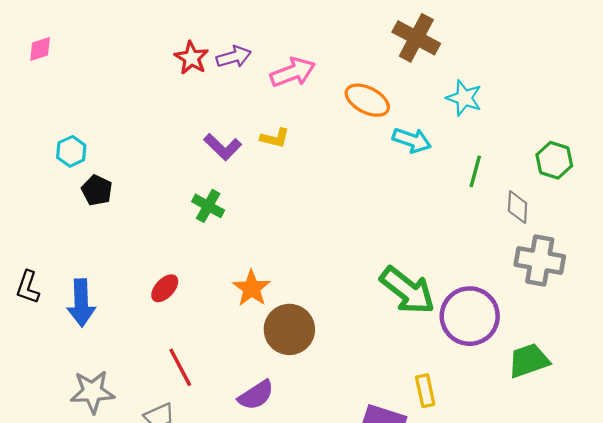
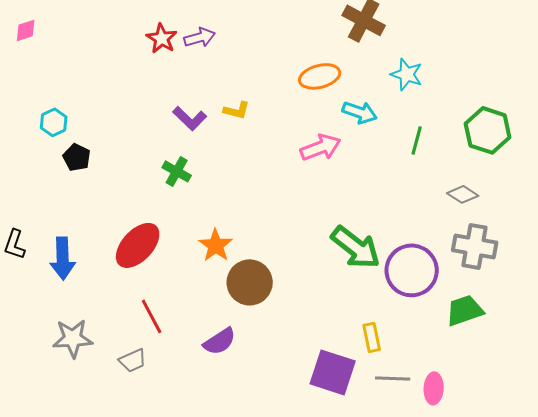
pink arrow: (293, 72) -> (321, 147), moved
orange ellipse: (367, 100) -> (320, 76), turned -42
green hexagon: (554, 160) -> (488, 130), size x1.4
gray diamond: (518, 207) -> (463, 194), moved, turned -60
gray cross: (540, 260) -> (475, 246), moved
red ellipse: (165, 288) -> (138, 245), size x1.8

